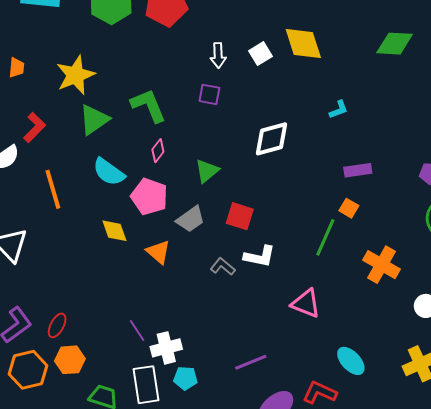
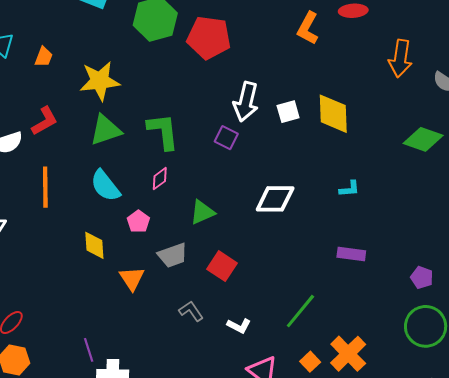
white arrow: (218, 56) -> (246, 102), size x1.5
pink pentagon: (149, 197) -> (138, 221), size x0.6
orange square: (349, 208) -> (310, 362), moved
white L-shape: (260, 256) -> (239, 326), moved, size x0.7

